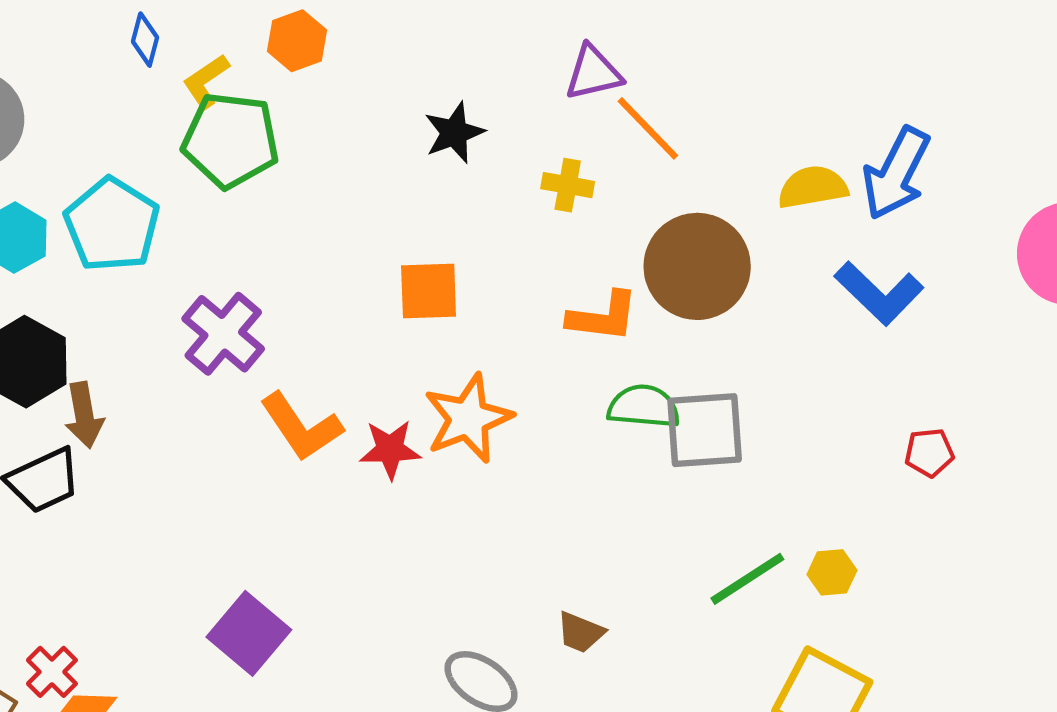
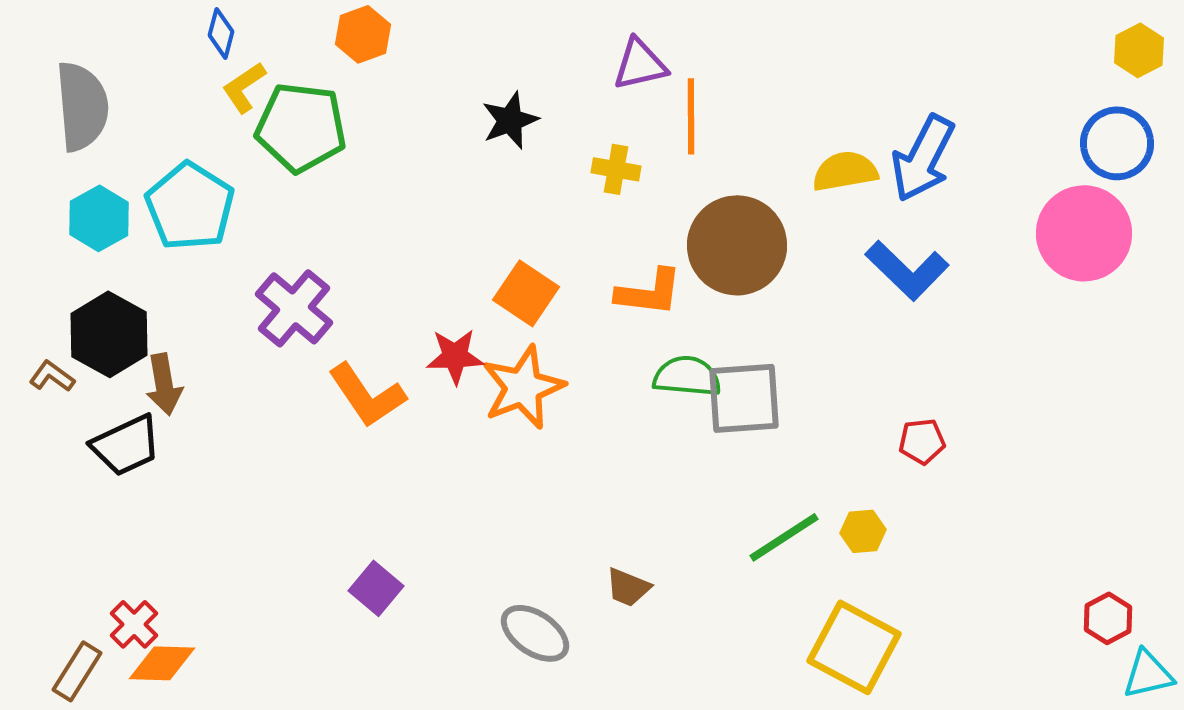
yellow L-shape: (206, 81) -> (244, 87), moved
orange line: (648, 128) -> (691, 116), turned 44
orange square: (429, 291) -> (526, 293), moved, turned 36
red star: (390, 449) -> (455, 356), moved
red pentagon: (929, 453) -> (922, 441), moved
purple square: (249, 633) -> (376, 588), moved, size x0.7

